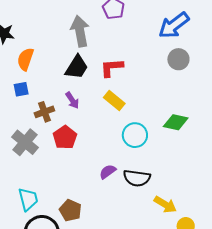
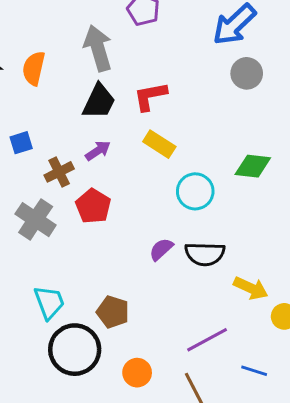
orange semicircle: (25, 59) -> (34, 68), moved
purple arrow: (72, 100) -> (98, 151), turned -84

